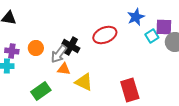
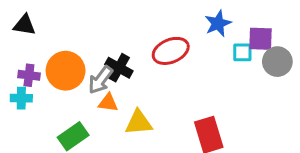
cyan square: (152, 36) -> (242, 52), turned 32
orange circle: (36, 48) -> (66, 71), size x1.6
yellow triangle: (84, 82) -> (139, 123), turned -30

